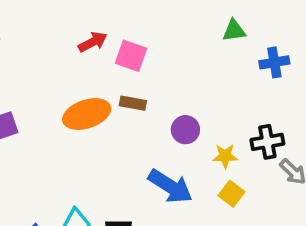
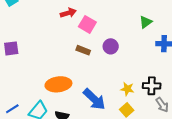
green triangle: (234, 31) -> (146, 22), turned -40
orange ellipse: (87, 114) -> (58, 84), moved
purple circle: (185, 130) -> (111, 46), moved

